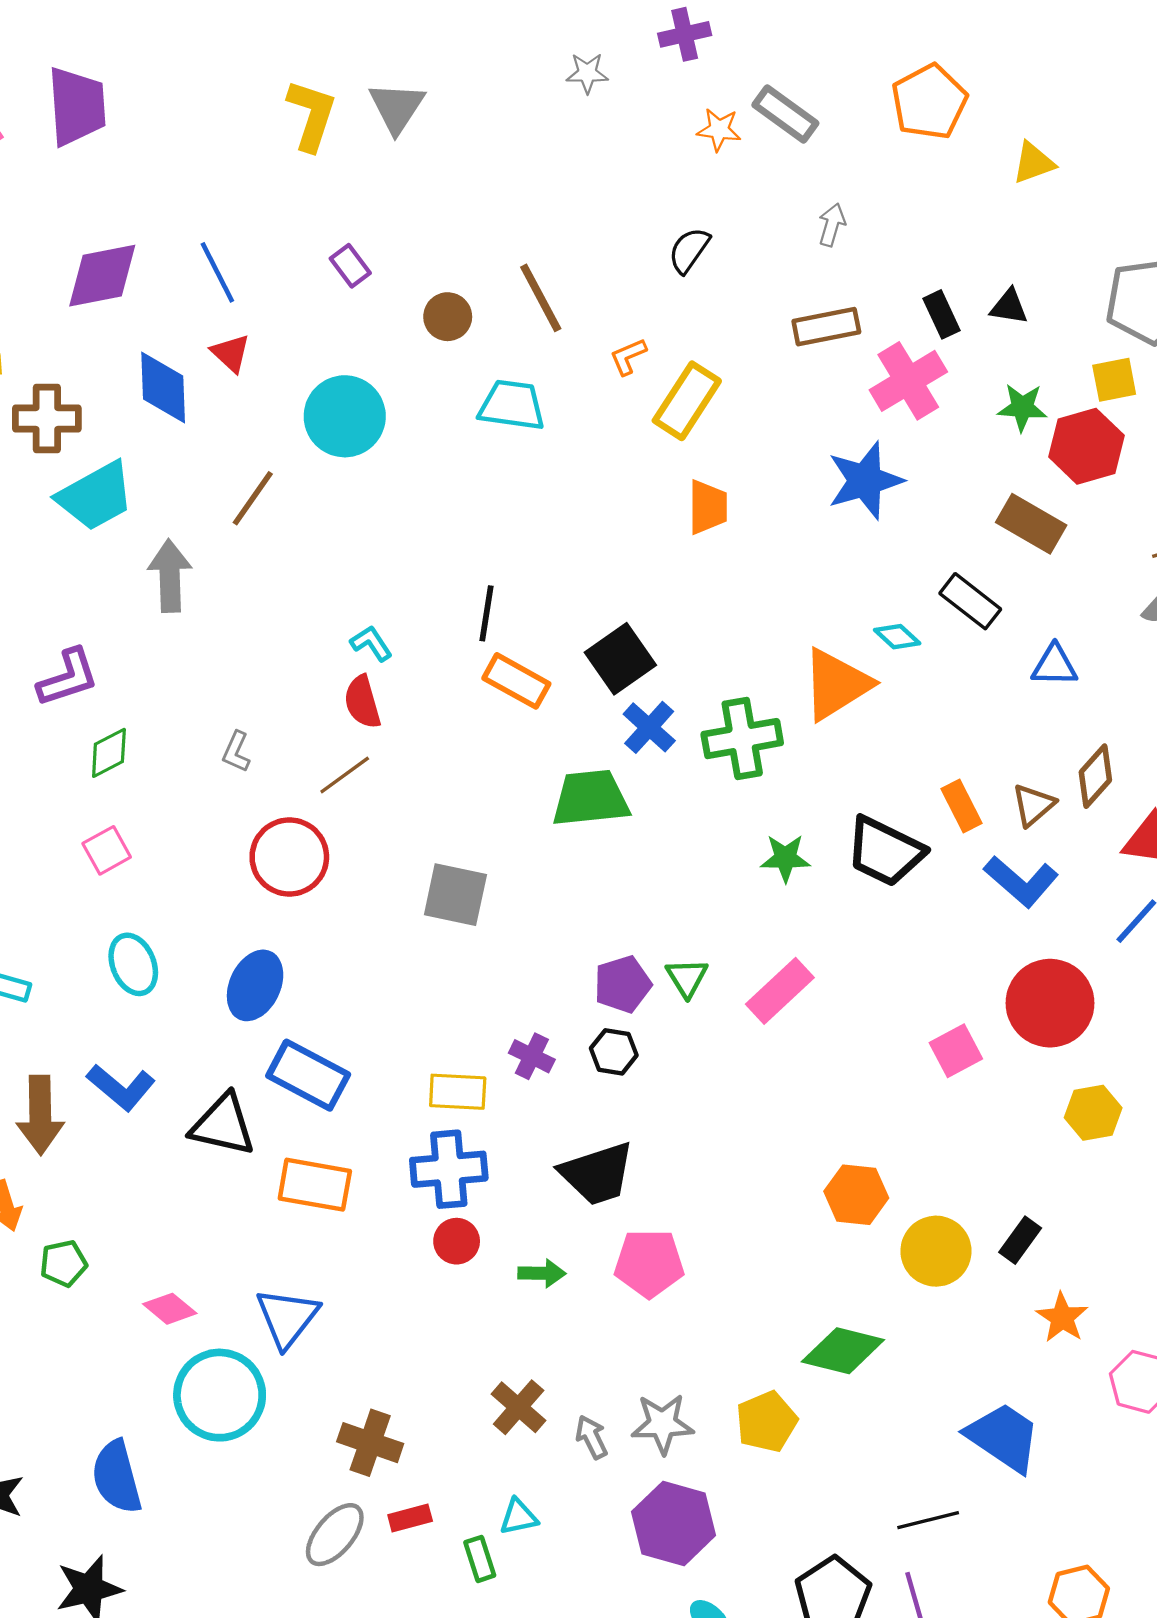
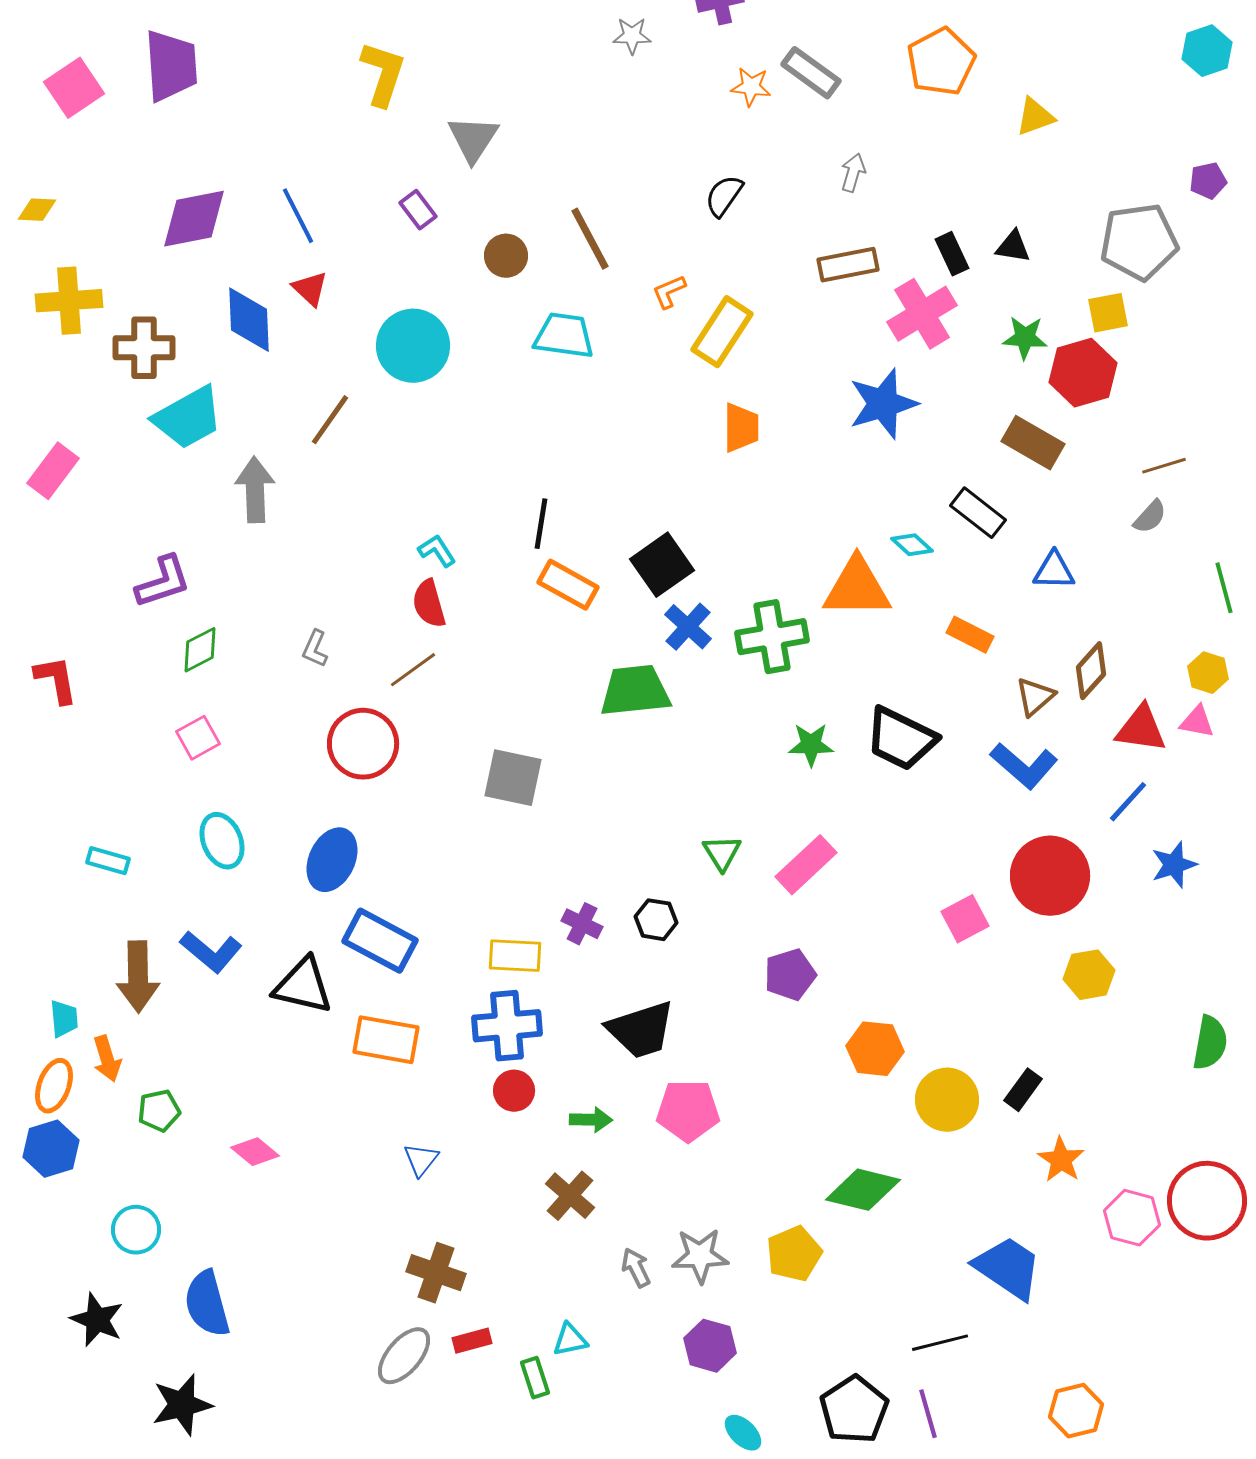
gray triangle: (397, 107) -> (473, 139), moved
orange triangle: (836, 684) -> (857, 588), turned 32
orange rectangle: (961, 806) -> (970, 635), moved, turned -36
purple pentagon: (623, 984) -> (790, 975), moved
blue triangle: (287, 1318) -> (421, 1160), moved, size x0.6
cyan circle: (220, 1395) -> (136, 1230), moved, size x0.6
brown cross: (519, 1407) -> (570, 1196), moved
purple hexagon: (674, 1524) -> (710, 1346), size x0.7

